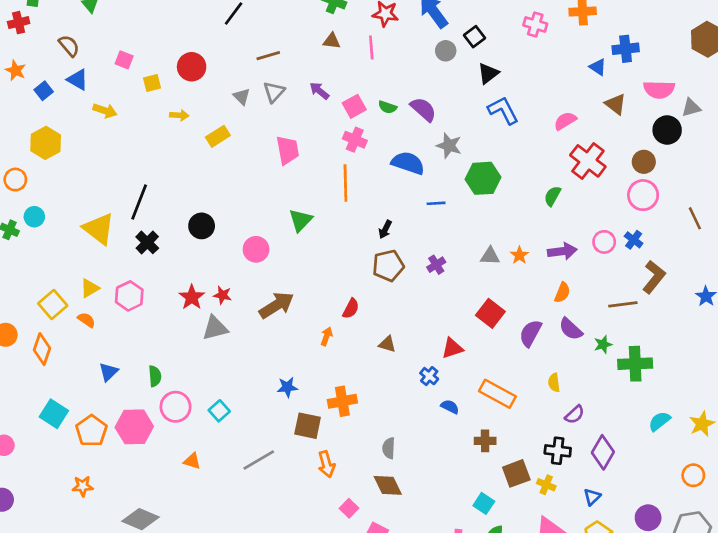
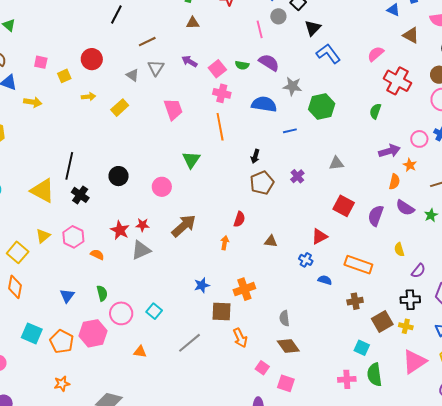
pink line: (371, 47) -> (260, 29), moved
orange star: (519, 255) -> (410, 165), moved
orange semicircle: (86, 320) -> (97, 255), moved

